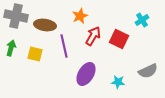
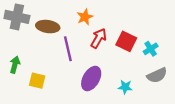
cyan cross: (142, 20) -> (151, 49), moved
green arrow: (11, 48) -> (15, 65), moved
yellow square: (35, 54) -> (37, 81), moved

